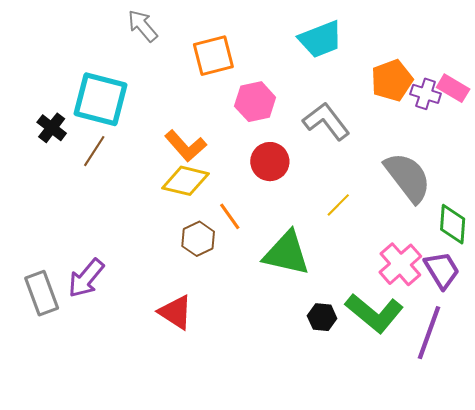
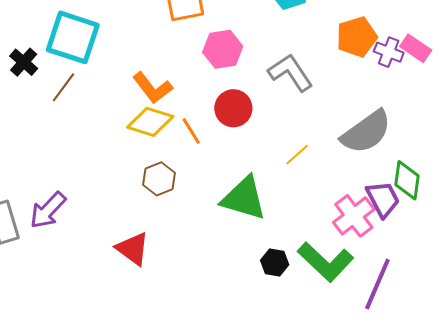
gray semicircle: (408, 177) -> (366, 132), turned 88
orange line: (230, 216) -> (191, 131), moved
purple trapezoid: (442, 270) -> (383, 199), moved

